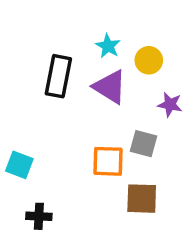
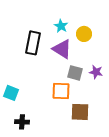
purple star: (170, 105) -> (96, 72), moved
gray square: (143, 144) -> (75, 73), moved

